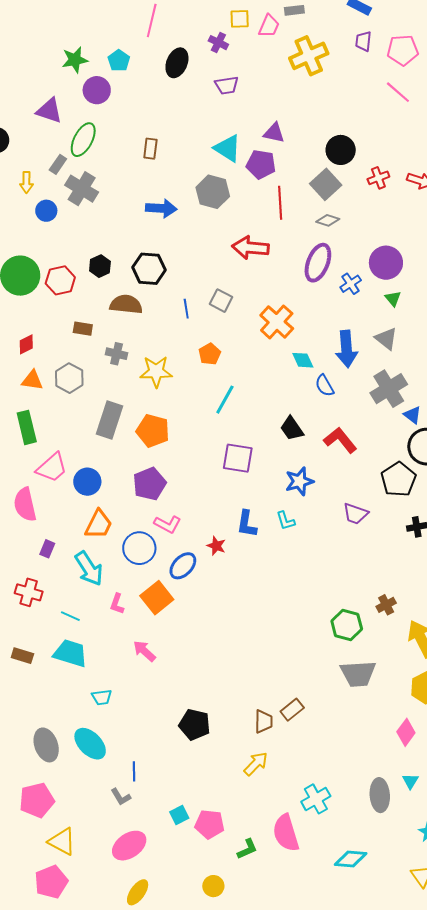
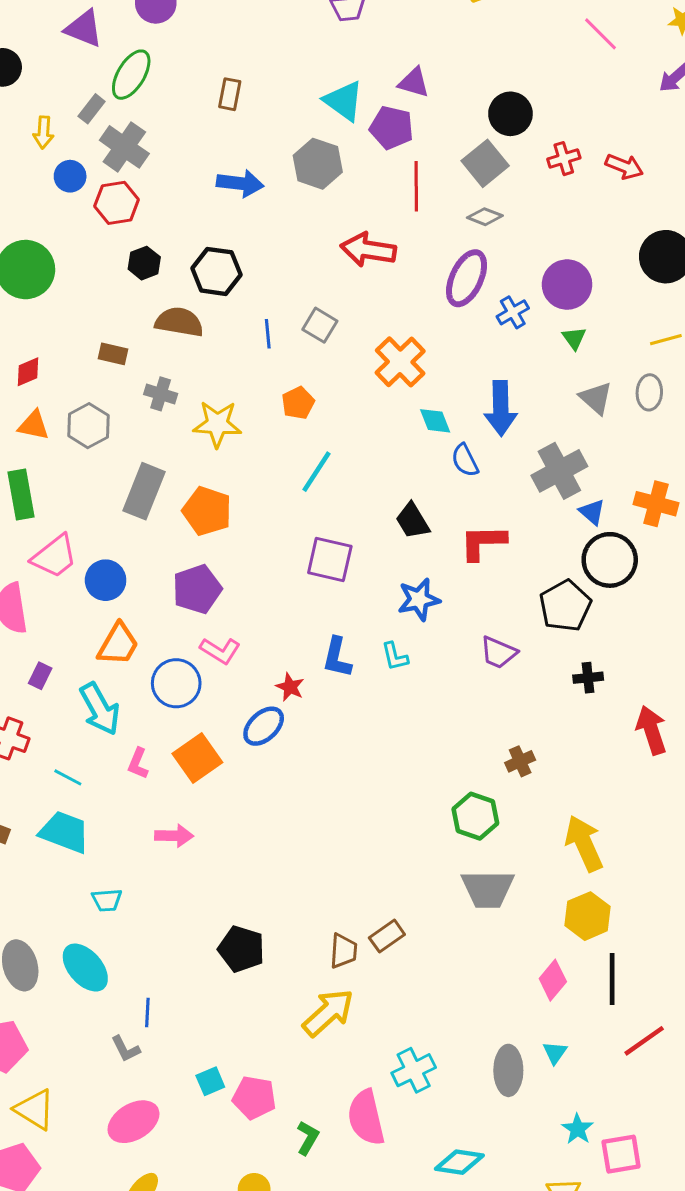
red hexagon: (60, 280) -> (117, 203), moved
gray triangle: (386, 339) -> (596, 398), moved
red L-shape: (340, 440) -> (483, 542), turned -56
blue ellipse: (183, 566) -> (264, 726), moved
brown cross: (386, 605) -> (520, 761), moved
pink arrow: (144, 651) -> (174, 836), turned 135
yellow arrow: (256, 764) -> (328, 1013), size x1.4
green L-shape: (247, 849) -> (308, 1138), turned -40

